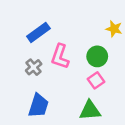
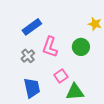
pink square: (96, 80) -> (61, 76), moved
blue trapezoid: (38, 106) -> (32, 88), turned -30

